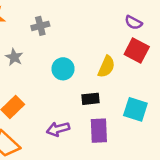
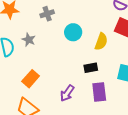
cyan circle: (63, 69) -> (73, 32), moved
purple arrow: (58, 129) -> (67, 93), turned -36

